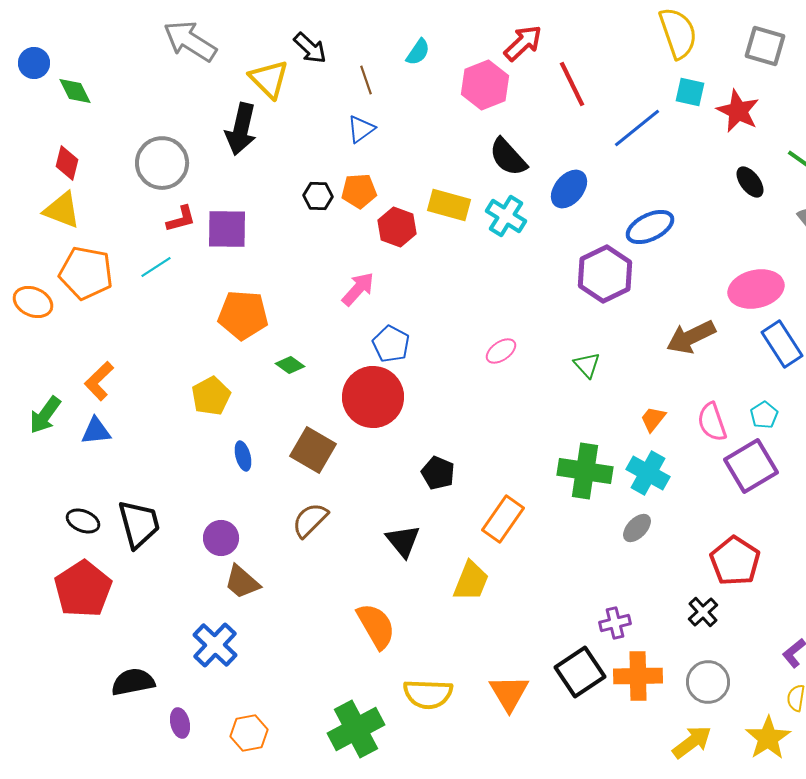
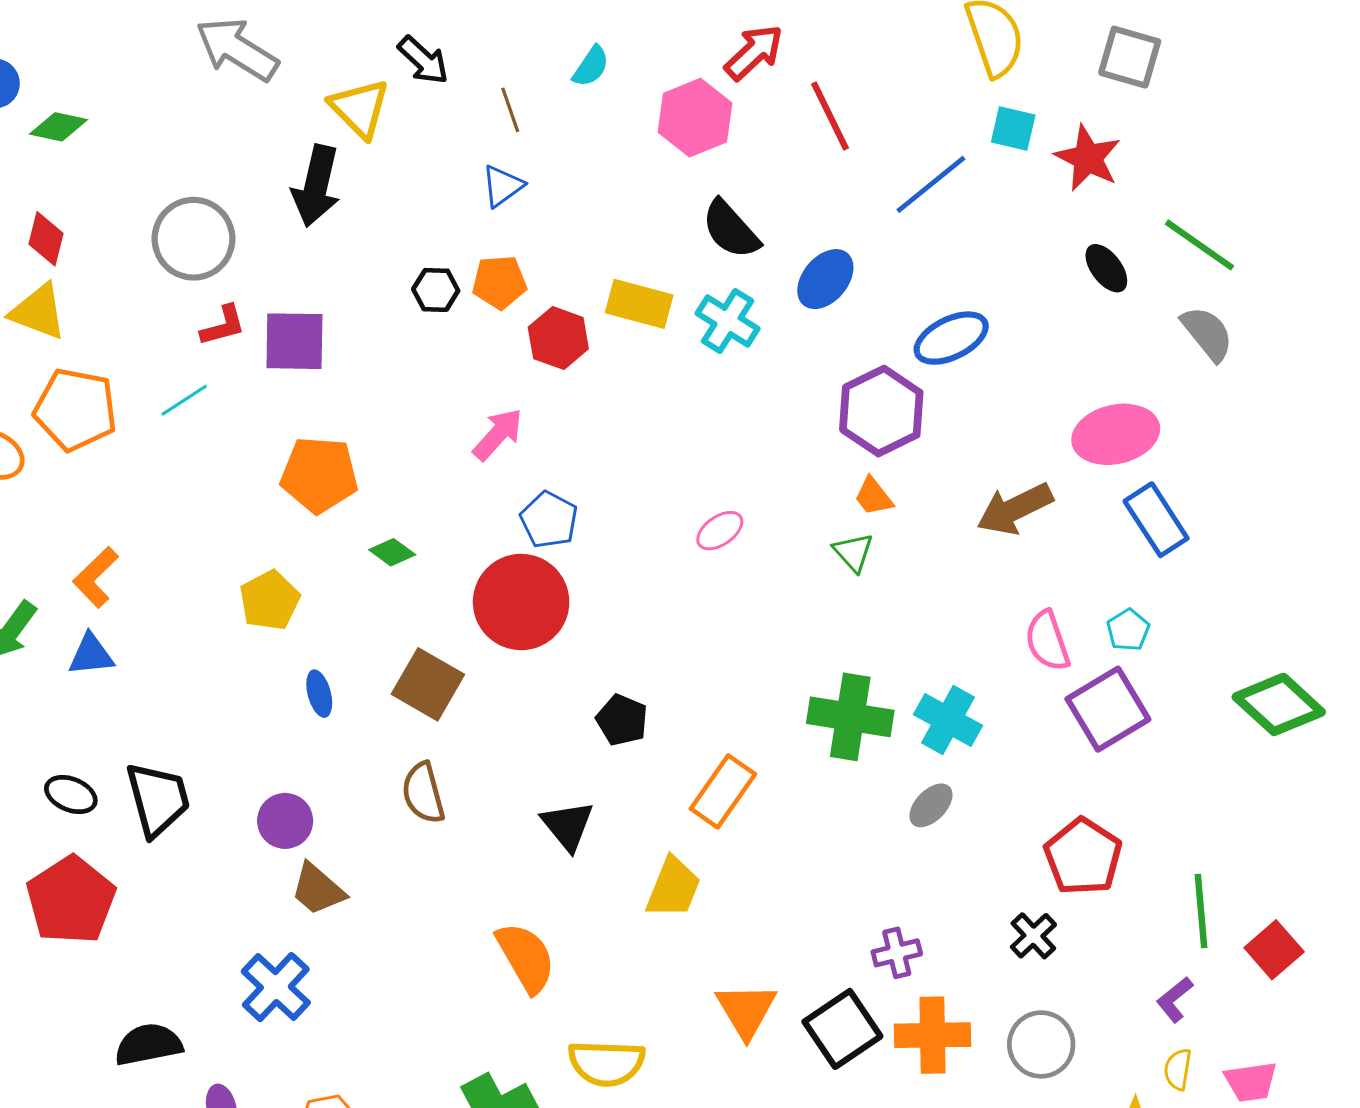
green diamond: (75, 91) -> (58, 127), turned -51
orange trapezoid: (653, 419) -> (874, 496), moved, turned -76
brown semicircle: (310, 520) -> (423, 793), turned -60
orange triangle: (509, 693) -> (746, 1010), moved

